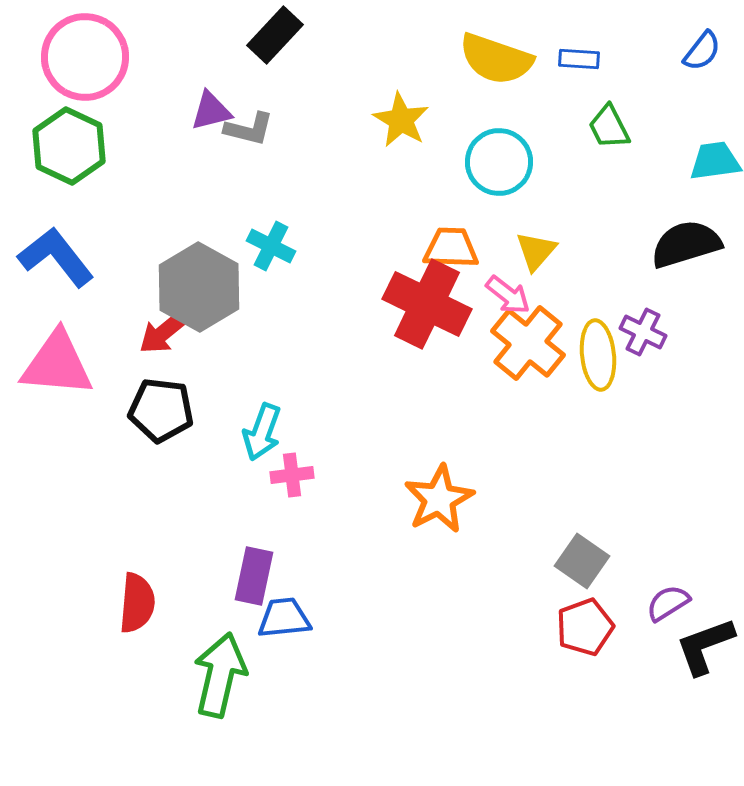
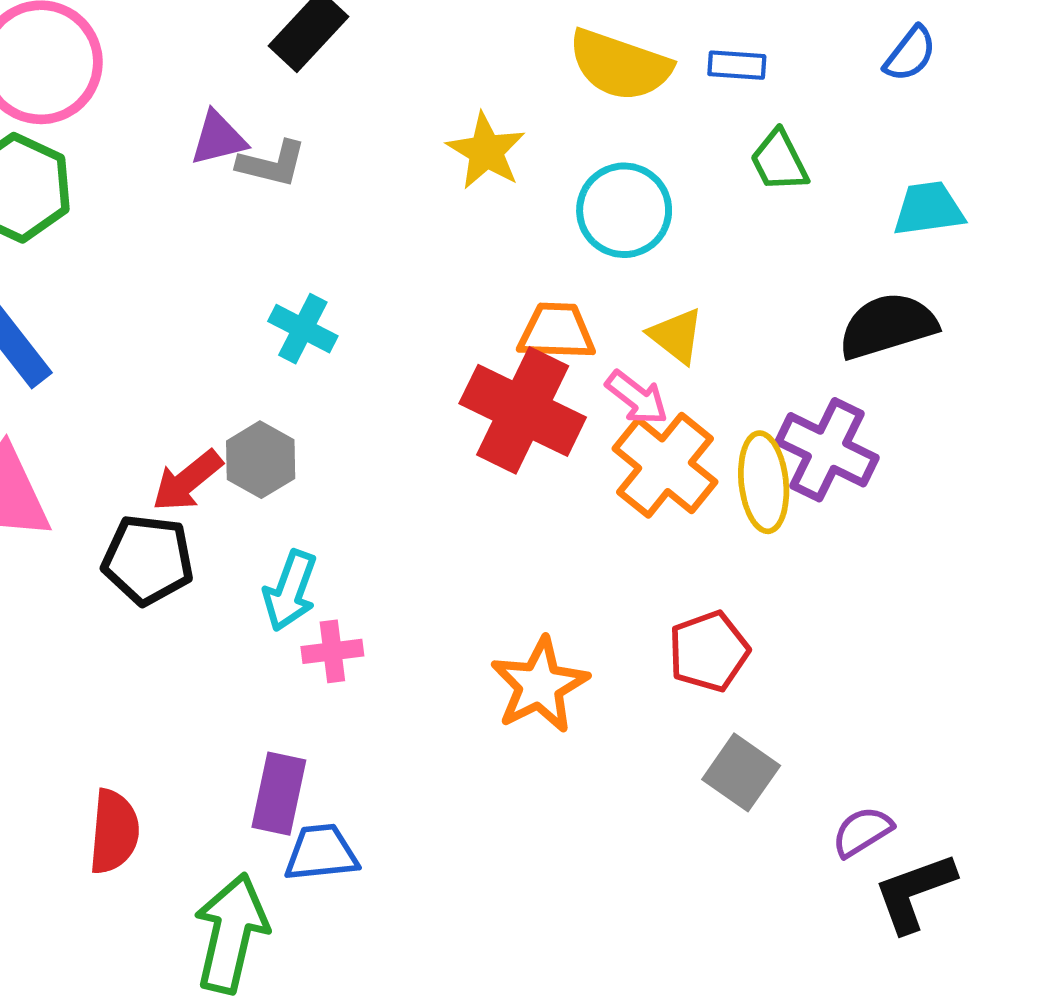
yellow triangle: (536, 251) -> (676, 336), turned -33
gray hexagon: (199, 287) -> (261, 460), moved, size x0.6
red arrow: (164, 332) -> (187, 481), moved
purple cross: (643, 332) -> (827, 450), size x1.5
red pentagon: (585, 627) -> (709, 651), moved

